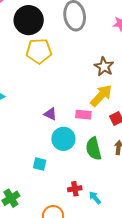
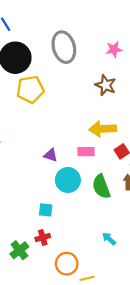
brown star: (104, 67) -> (106, 85), moved
yellow arrow: (101, 96) -> (103, 129), turned -130
red cross: (75, 189) -> (43, 237), moved

